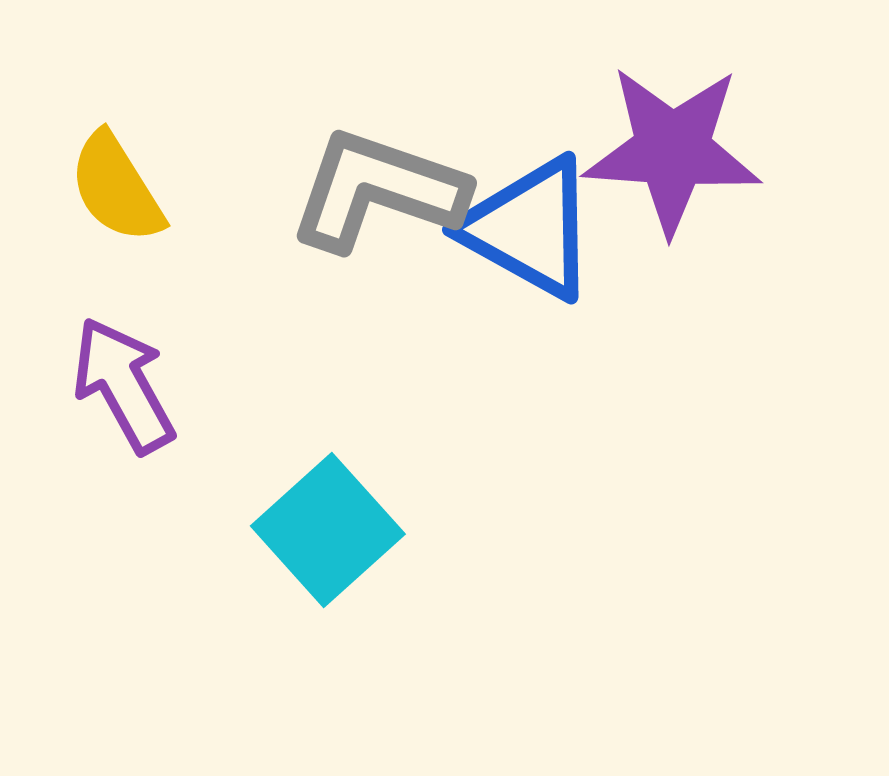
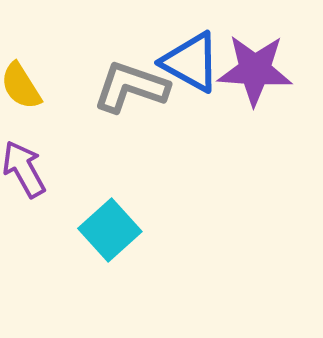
blue triangle: (530, 228) -> (191, 62), moved

